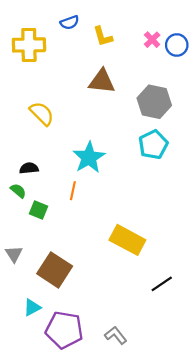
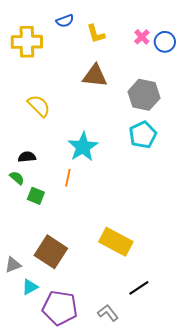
yellow rectangle: (127, 240) -> (116, 242), moved
gray triangle: (14, 254) -> (13, 265), moved, turned 42
black line: (162, 284) -> (139, 288), moved

